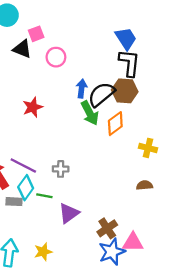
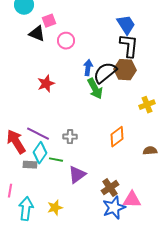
orange diamond: (115, 124) -> (117, 137), moved
yellow cross: (148, 148) -> (147, 105), moved, turned -35
brown semicircle: (145, 185) -> (150, 151), moved

